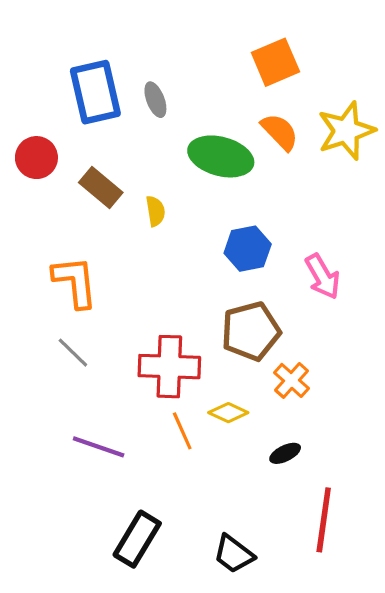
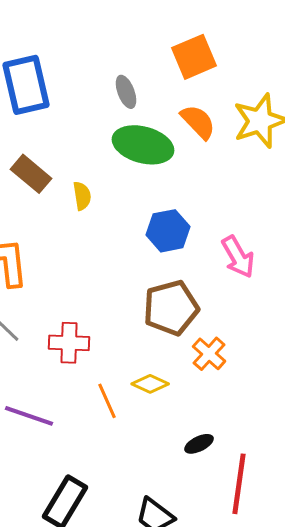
gray ellipse: (155, 100) -> (126, 92), moved
red cross: (169, 367) -> (69, 343), moved, size x0.7
black ellipse: (285, 453) -> (199, 444), moved

